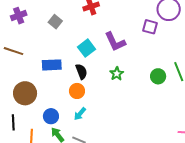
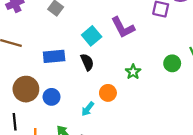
green star: (117, 74) -> (133, 72), moved
orange circle: (77, 91) -> (108, 93), moved
blue circle: (51, 116) -> (52, 97), moved

